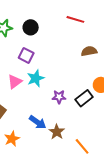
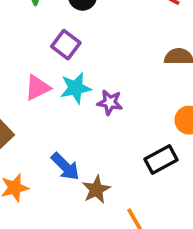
purple star: (59, 97) -> (110, 102), moved
black rectangle: (84, 98) -> (161, 159), moved

